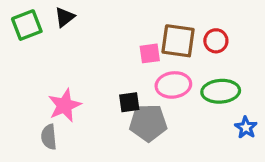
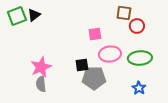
black triangle: (65, 17) -> (34, 15), moved
brown square: (178, 41) -> (124, 13), moved, size x0.7
blue star: (246, 127) -> (139, 88), moved
gray semicircle: (49, 137) -> (41, 84), moved

